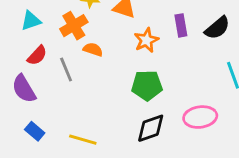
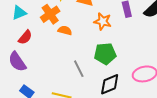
orange star: (146, 40) -> (103, 21), turned -30
gray line: (66, 70) -> (79, 69), moved

